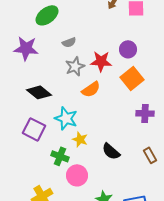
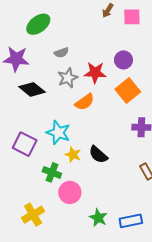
black diamond: (39, 92) -> (32, 89), moved
black semicircle: (111, 151) -> (98, 155), moved

